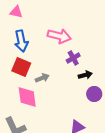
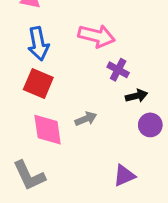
purple cross: (73, 58) -> (118, 70), turned -32
gray arrow: (42, 78) -> (86, 119), moved

